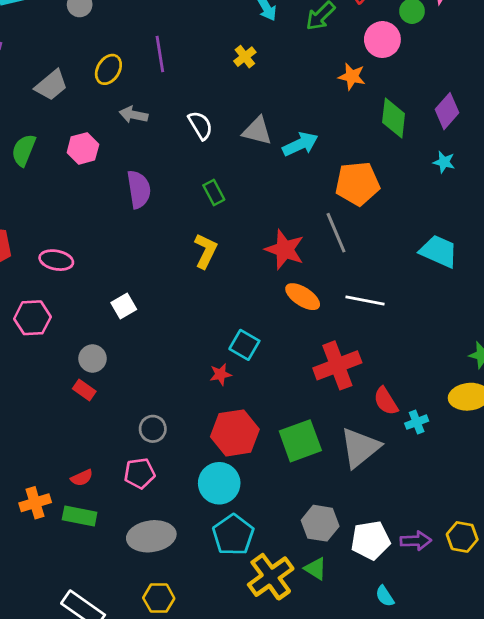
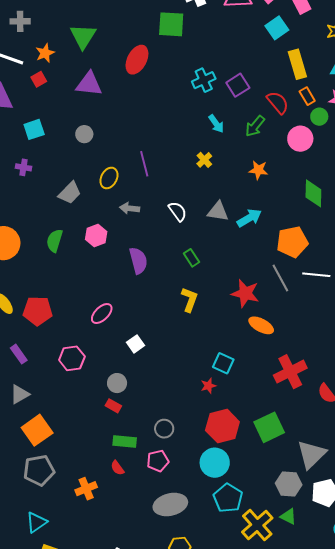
orange star: (352, 76) -> (258, 170), moved
pink ellipse: (56, 260) -> (102, 314), moved, turned -50
white line: (365, 300) -> (316, 275), moved
gray triangle: (360, 448) -> (312, 454), moved
red semicircle: (82, 478) -> (117, 468), turned 84
green rectangle: (80, 516) -> (125, 442), moved

